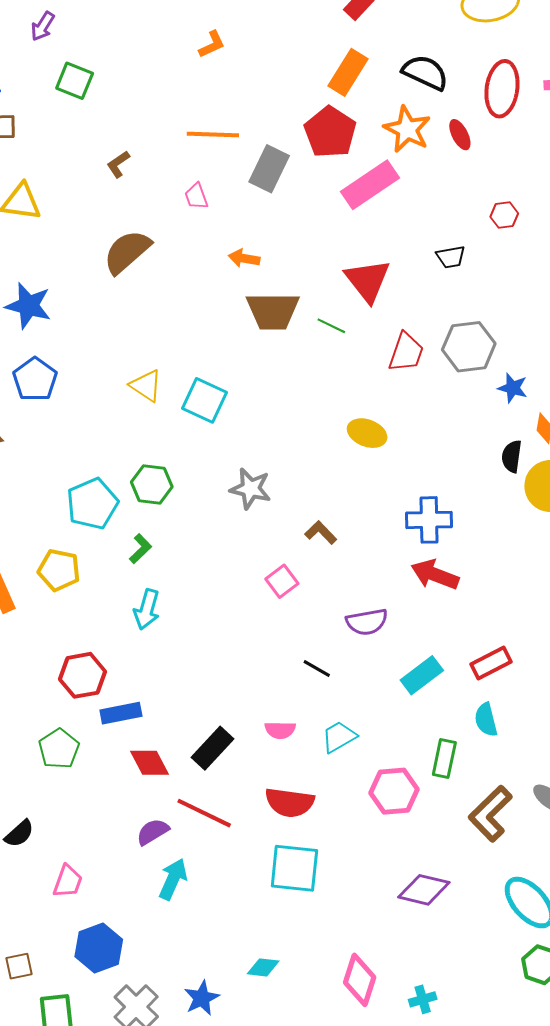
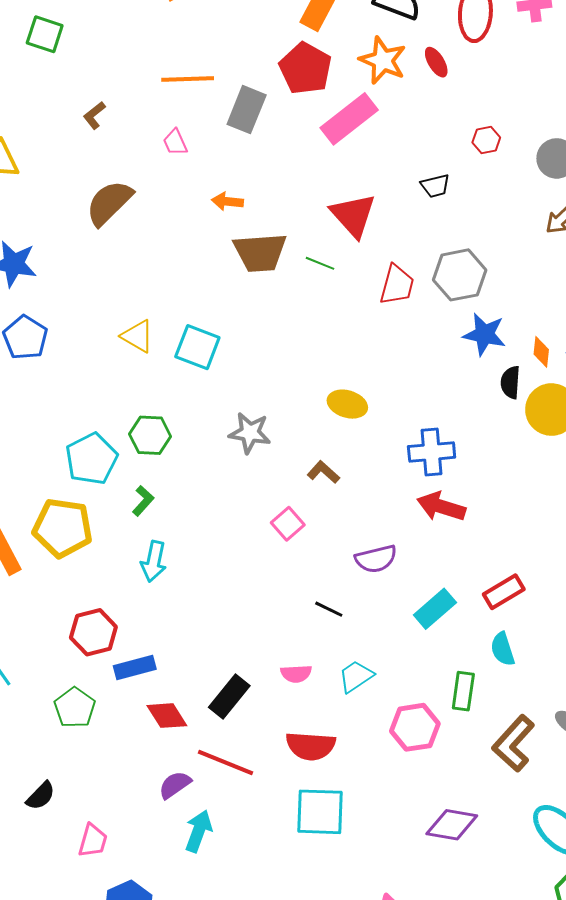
blue star: (513, 388) -> (484, 334), moved, size x1.4
yellow ellipse: (367, 433) -> (347, 404), moved
yellow pentagon: (59, 570) -> (63, 528), size x1.4

